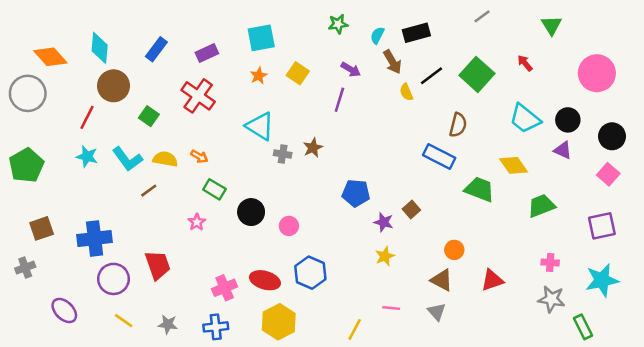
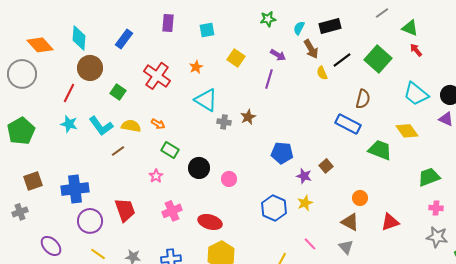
green triangle: (551, 25) -> (410, 28), moved, turned -36
cyan square: (261, 38) -> (207, 30), size x0.7
purple rectangle: (207, 53) -> (168, 23), moved, turned -60
orange star: (259, 76) -> (196, 67), moved
green trapezoid: (541, 206) -> (429, 177), moved
blue hexagon: (310, 273) -> (274, 208), moved
pink cross: (225, 288) -> (172, 211), moved
pink line: (391, 308) -> (310, 244), turned 40

